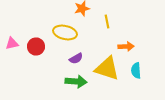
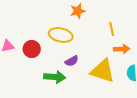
yellow line: (107, 22) -> (112, 29), moved
green arrow: (76, 82) -> (55, 77), moved

